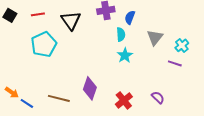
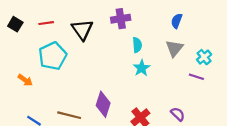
blue semicircle: (130, 17) -> (177, 21), moved
orange arrow: (12, 92) -> (25, 80), moved

